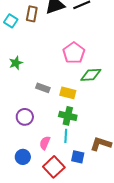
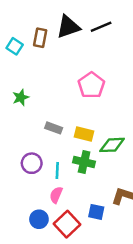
green diamond: (91, 75) -> (112, 145), moved
cyan line: (66, 136) -> (57, 171), moved
blue circle: (23, 157) -> (39, 219), moved

